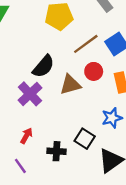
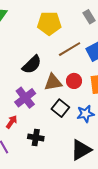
red circle: (94, 71) -> (74, 81), moved
purple cross: (30, 94) -> (25, 98), moved
black square: (85, 139) -> (60, 108), moved

